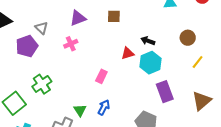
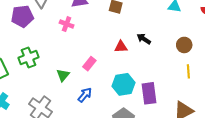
pink cross: (71, 44) -> (67, 24), turned 32
yellow line: (198, 62) -> (188, 71), turned -56
cyan hexagon: (151, 63) -> (124, 84), moved
green triangle: (80, 110) -> (63, 75), moved

